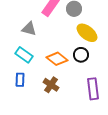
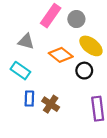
orange diamond: (57, 59) -> (61, 55), moved
blue rectangle: (20, 80) -> (29, 99), moved

